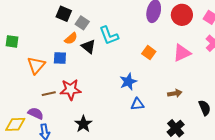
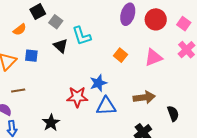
black square: (64, 14) -> (38, 12), turned 35
orange semicircle: (71, 38) -> (20, 29), moved
red star: (71, 90) -> (77, 97), moved
brown arrow: (175, 93) -> (144, 97), size x1.5
blue triangle: (137, 104) -> (106, 106), size x1.5

